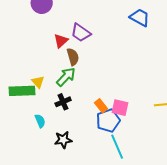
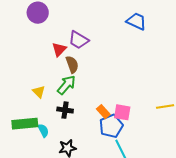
green rectangle: (22, 91) -> (25, 124), moved
black cross: (63, 102) -> (65, 110), turned 35

